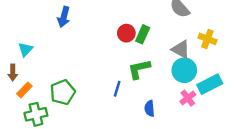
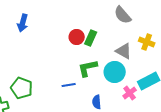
cyan circle: (184, 70) -> (115, 72), moved
blue line: (117, 89) -> (69, 85), turned 64
green pentagon: (63, 92) -> (22, 88), turned -30

